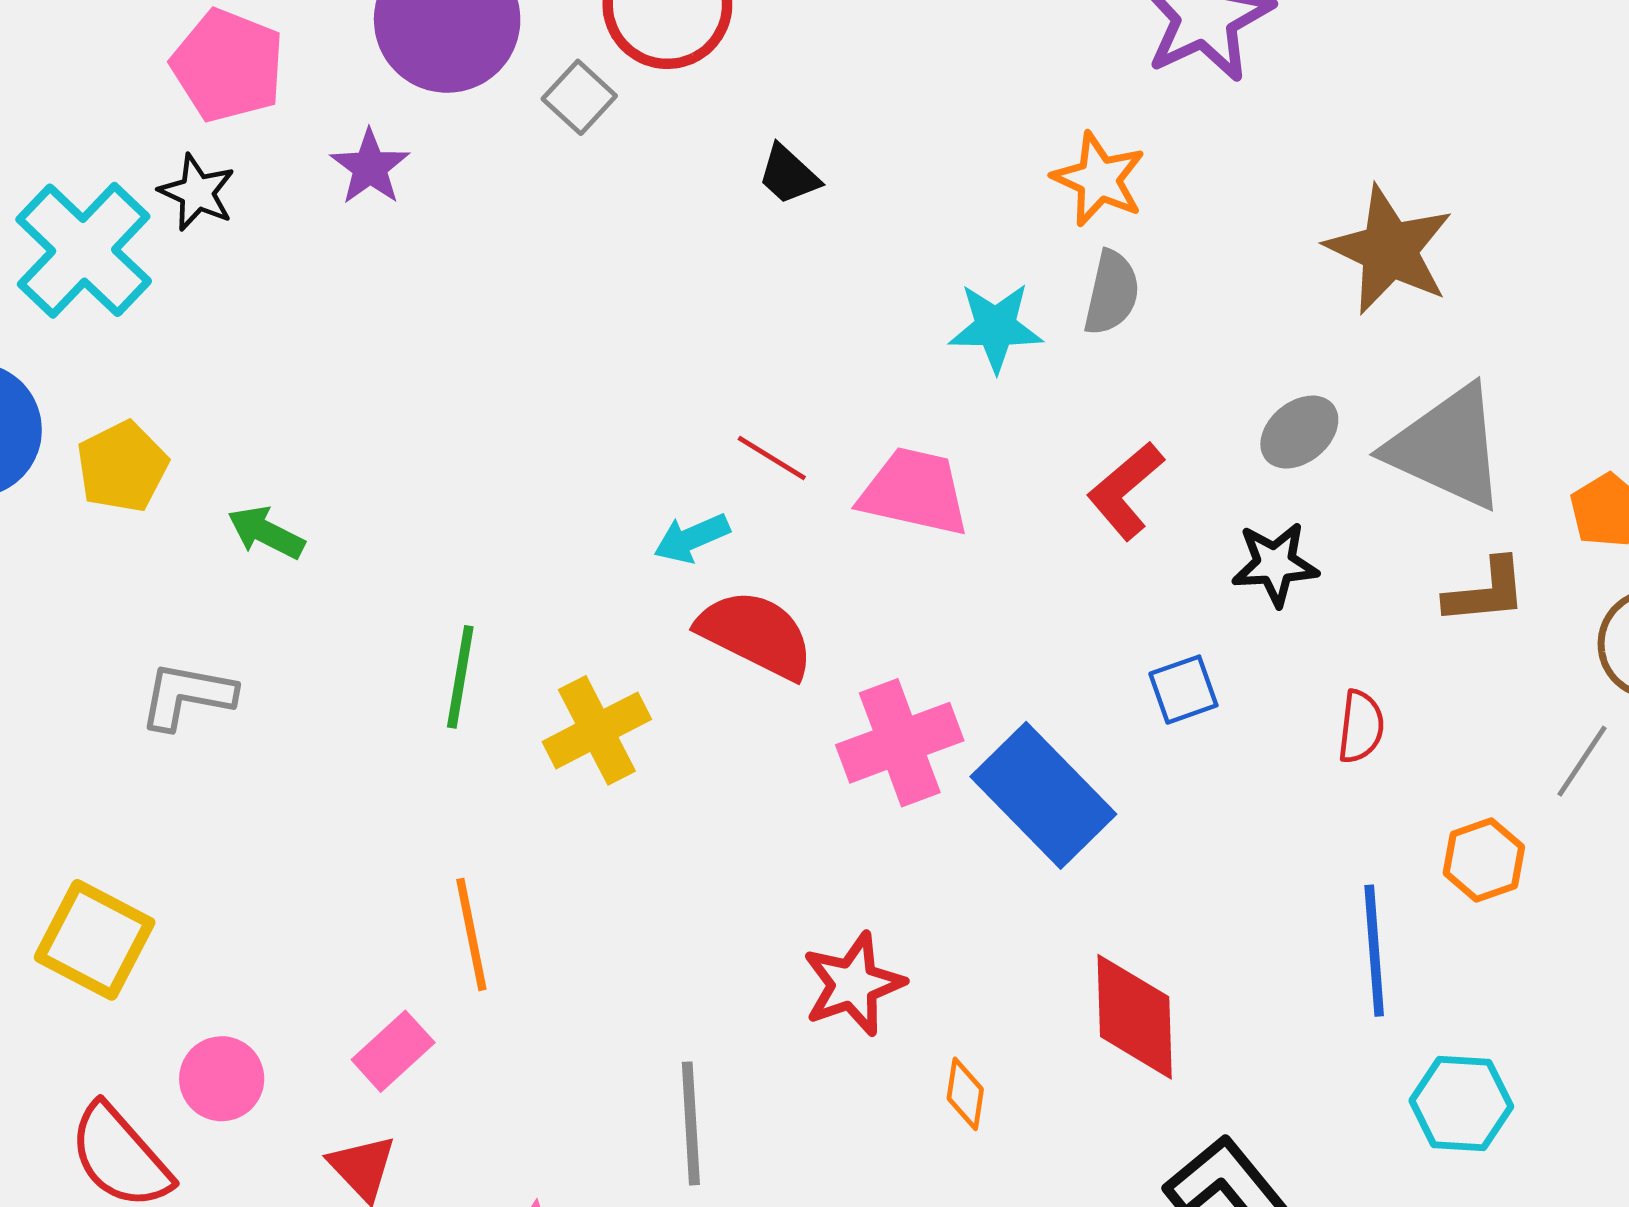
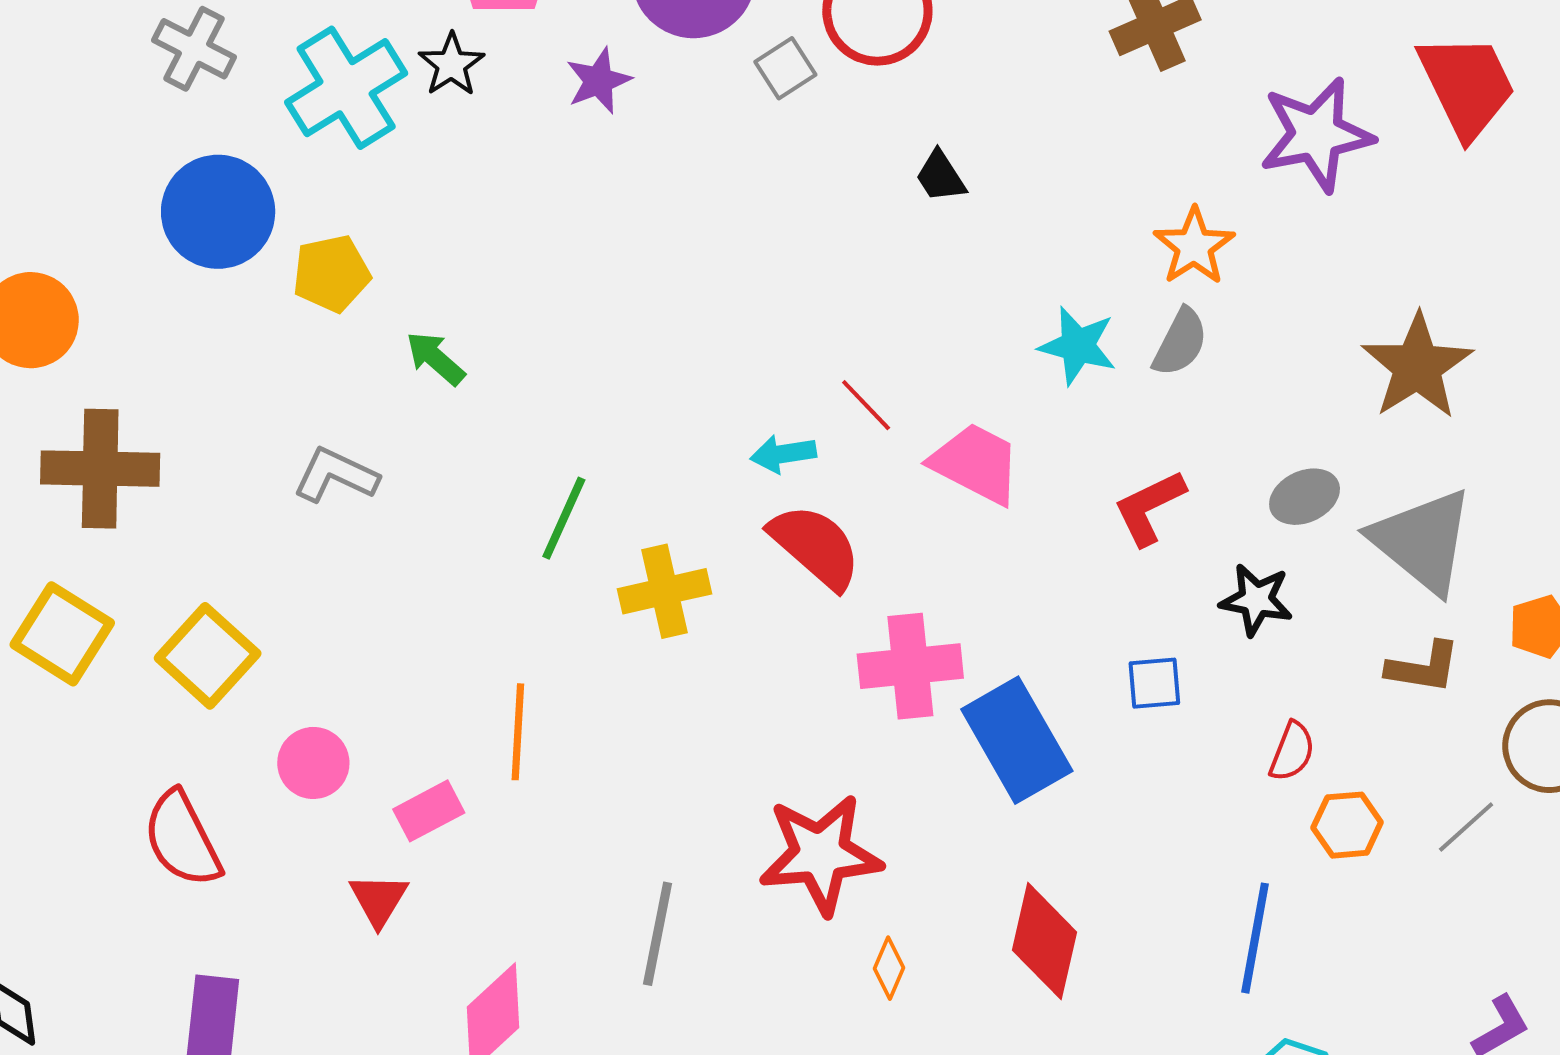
orange hexagon: (1484, 860) -> (1347, 825), moved
red star: (853, 984) -> (821, 854), size x1.4
pink circle: (222, 1079) -> (313, 763), moved

